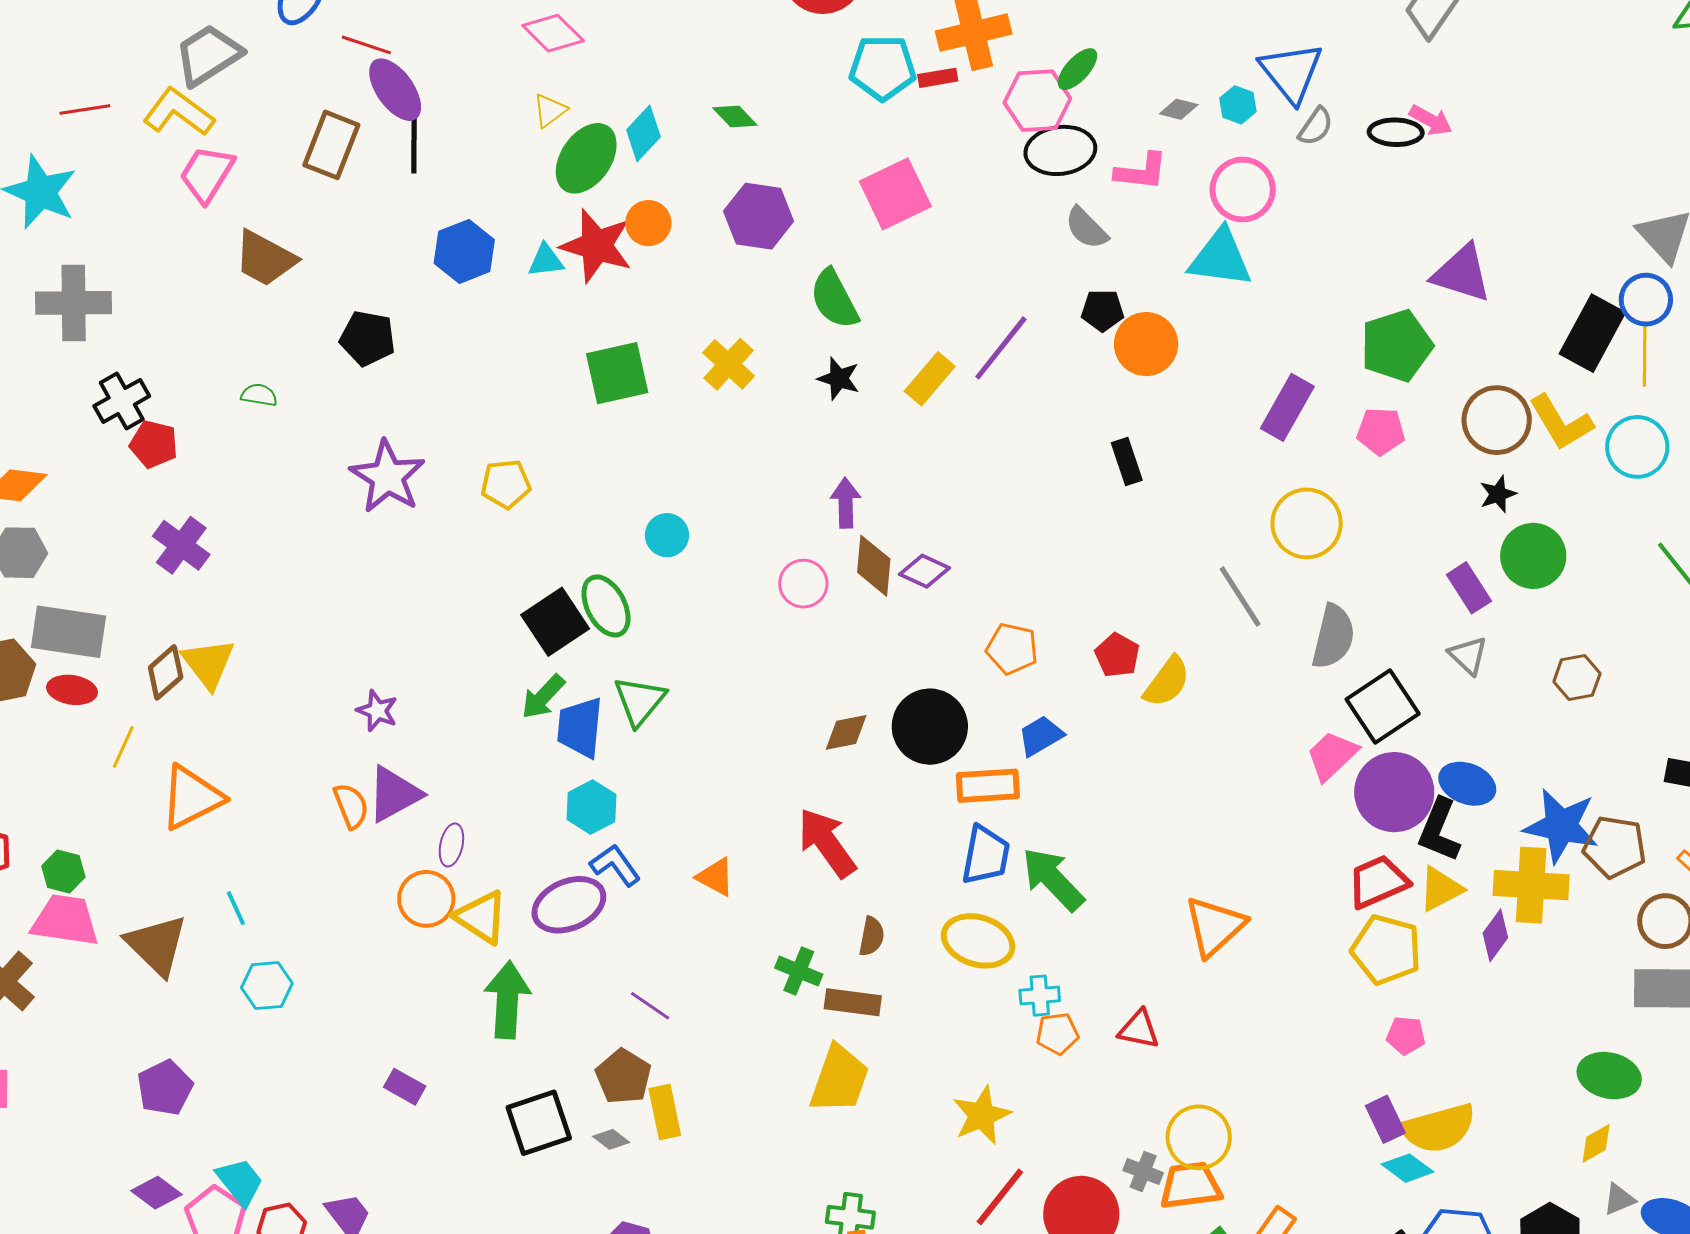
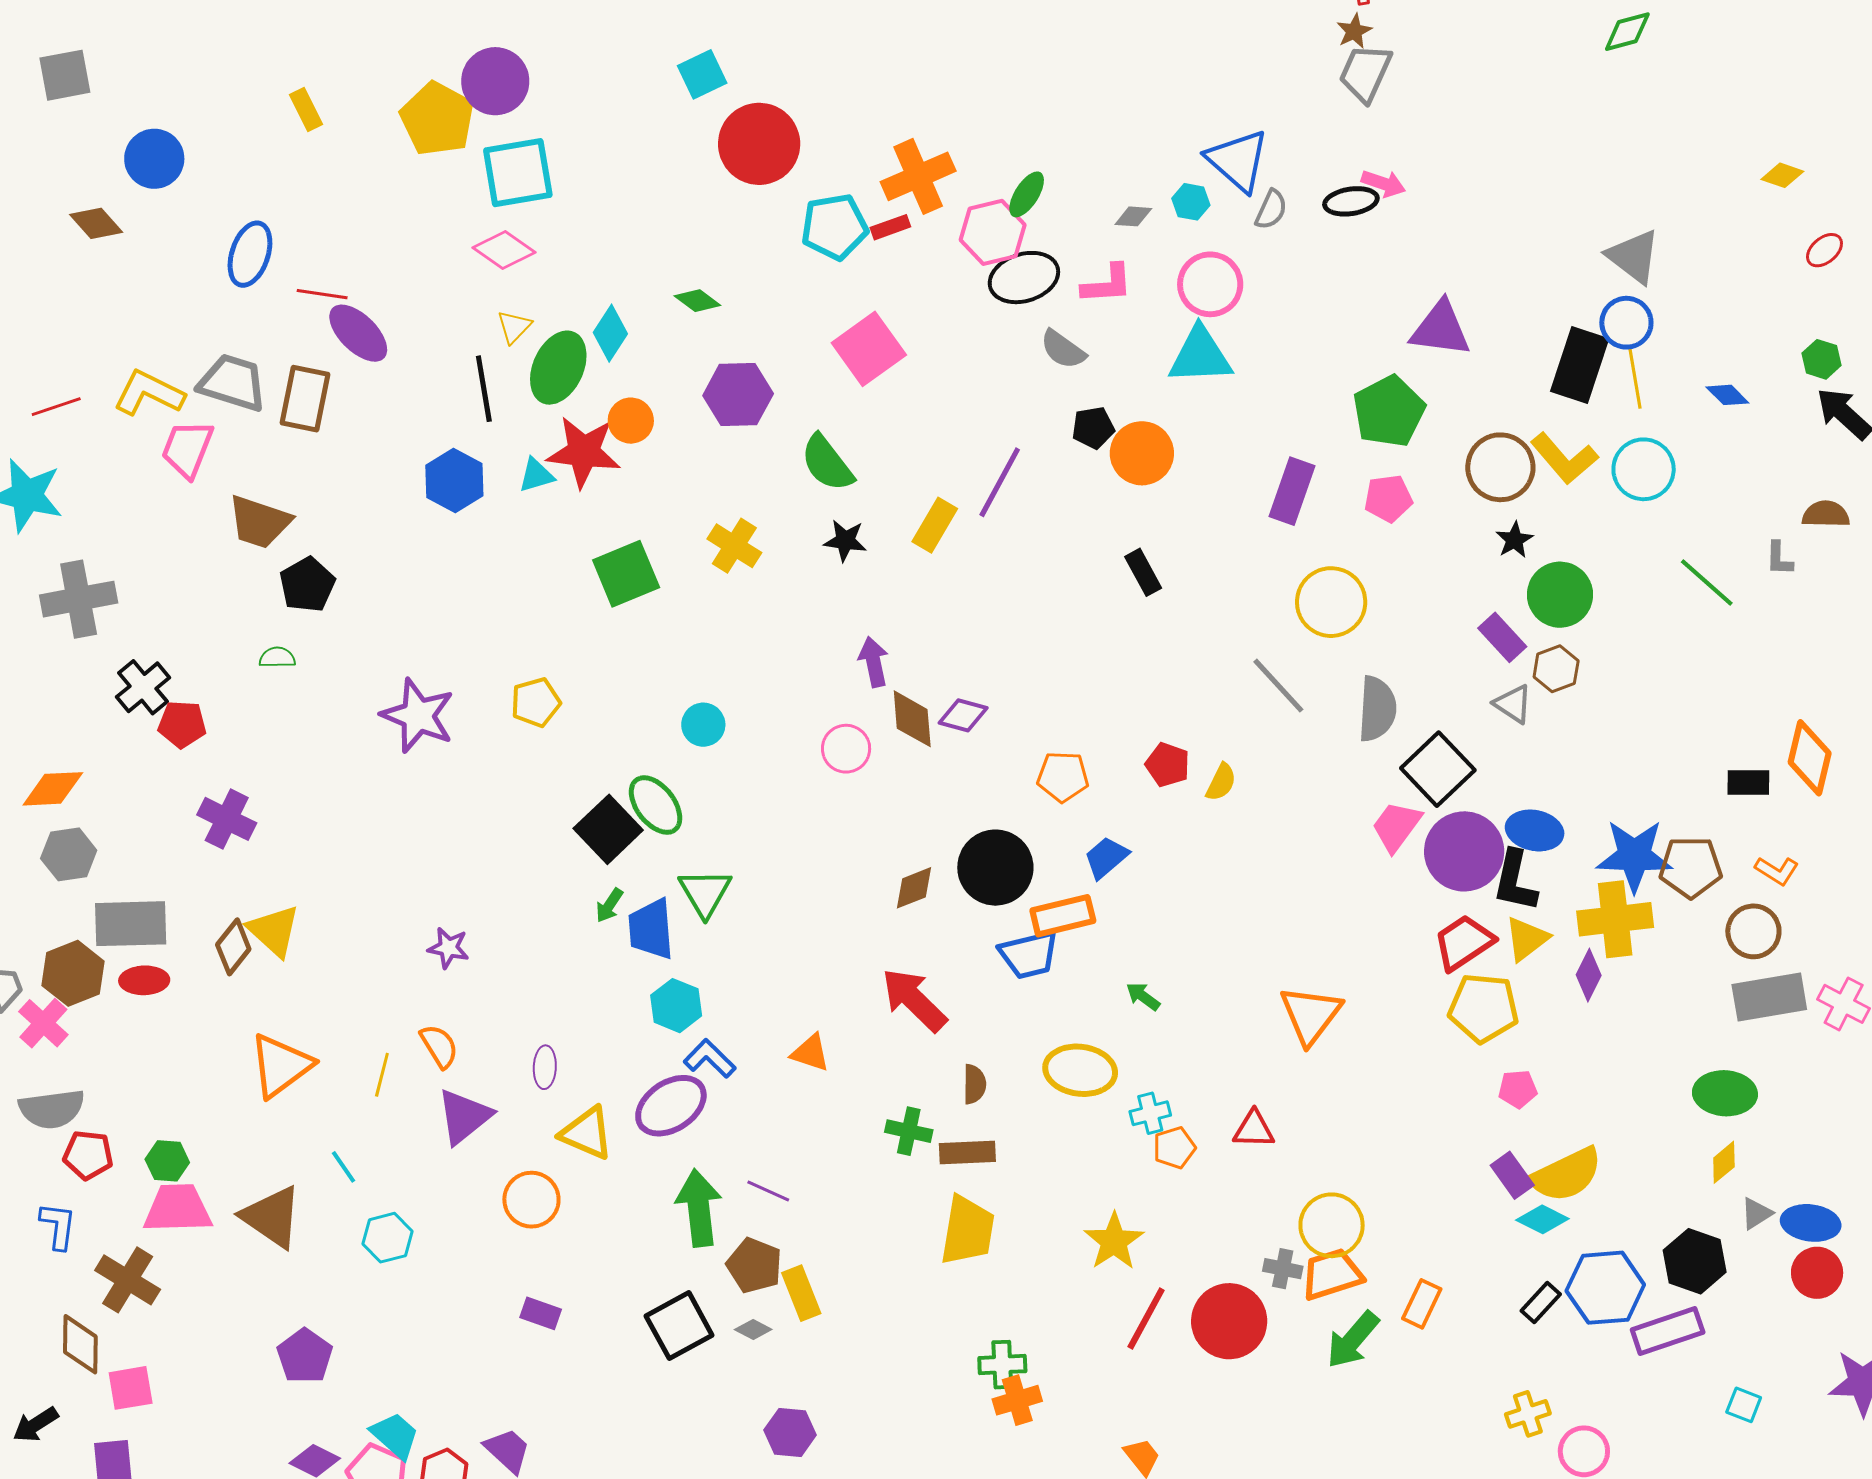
gray trapezoid: (208, 55) -> (233, 383), moved, turned 60
black line: (414, 140) -> (484, 389), moved
black pentagon: (368, 338) -> (307, 585), moved, turned -30
brown hexagon: (1577, 678) -> (1556, 669), moved
yellow semicircle: (1167, 682) -> (1221, 782), size x0.7
green arrow: (543, 697) -> (609, 905), size x0.7
yellow line: (123, 747) -> (382, 1075), moved
purple triangle: (394, 794) -> (464, 1116), moved
blue trapezoid: (986, 855) -> (1029, 955), moved, turned 76
green arrow: (1053, 879) -> (1143, 996), size x0.5
orange circle: (426, 899) -> (531, 1200), moved
green arrow: (507, 1000) -> (699, 1208), moved

